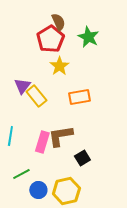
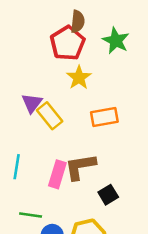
brown semicircle: (58, 22) -> (78, 22), turned 30
green line: (21, 174) -> (31, 215), turned 36

